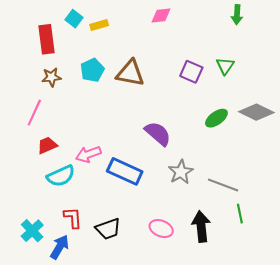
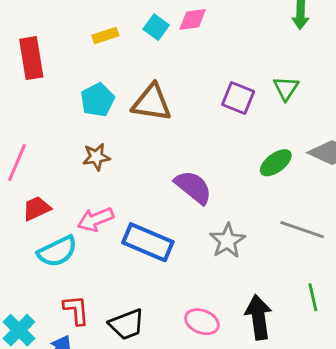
cyan square: (74, 19) -> (156, 27), moved
brown star: (51, 77) -> (96, 157), moved
gray line: (223, 185) -> (302, 230), moved

